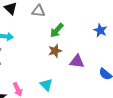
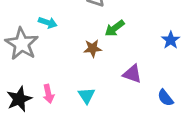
brown star: (55, 51) -> (93, 48), moved

